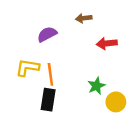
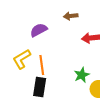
yellow L-shape: (28, 68) -> (22, 59), turned -40

